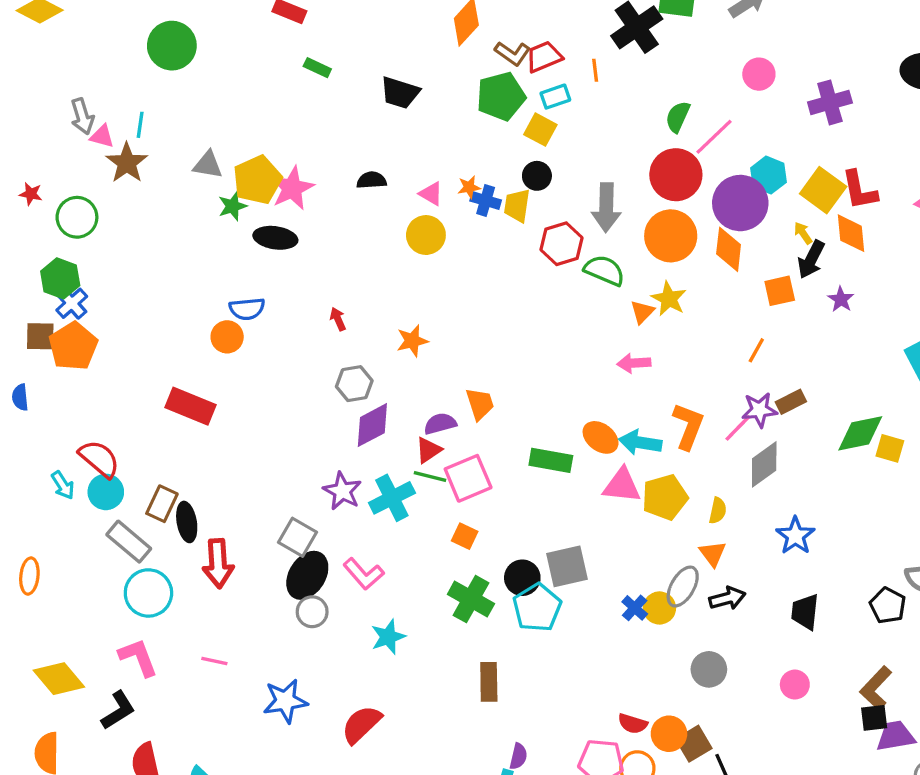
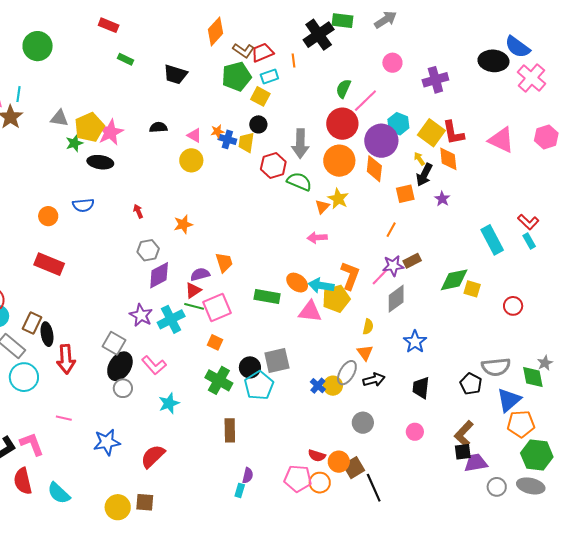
orange circle: (227, 337) -> (48, 216), moved
yellow pentagon: (665, 497) -> (336, 299), moved
pink L-shape: (138, 657) -> (32, 444), moved

